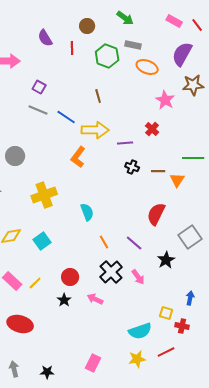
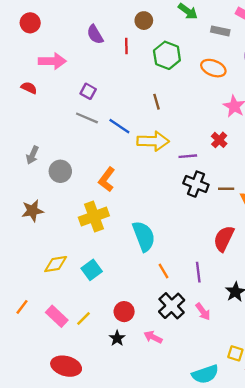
gray rectangle: (133, 45) -> (220, 31), moved
orange L-shape: (78, 157) -> (107, 179), moved
black cross: (132, 167) -> (196, 184), size x1.5
cyan semicircle: (87, 212) -> (144, 236), size x1.5
purple line: (134, 243) -> (198, 272), turned 42

